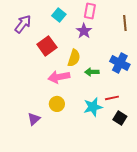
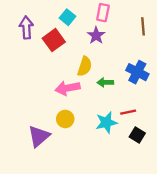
purple arrow: (23, 24) -> (26, 27), turned -42
red square: (47, 46) -> (54, 40), moved
purple triangle: (34, 119) -> (39, 136), size x1.5

